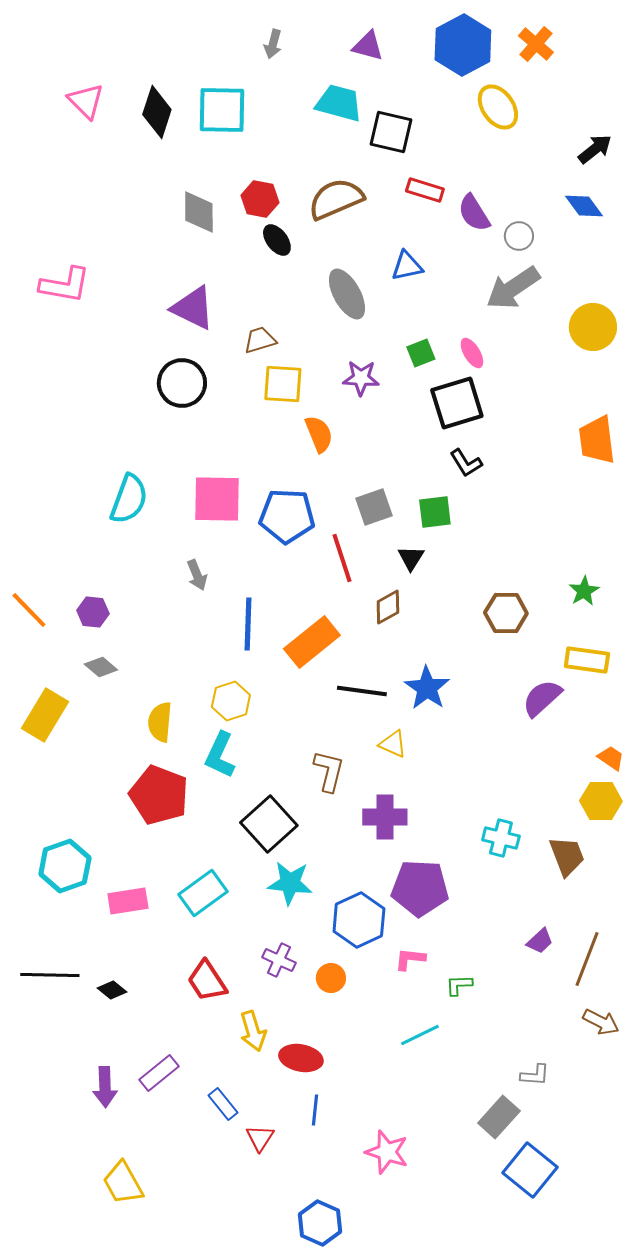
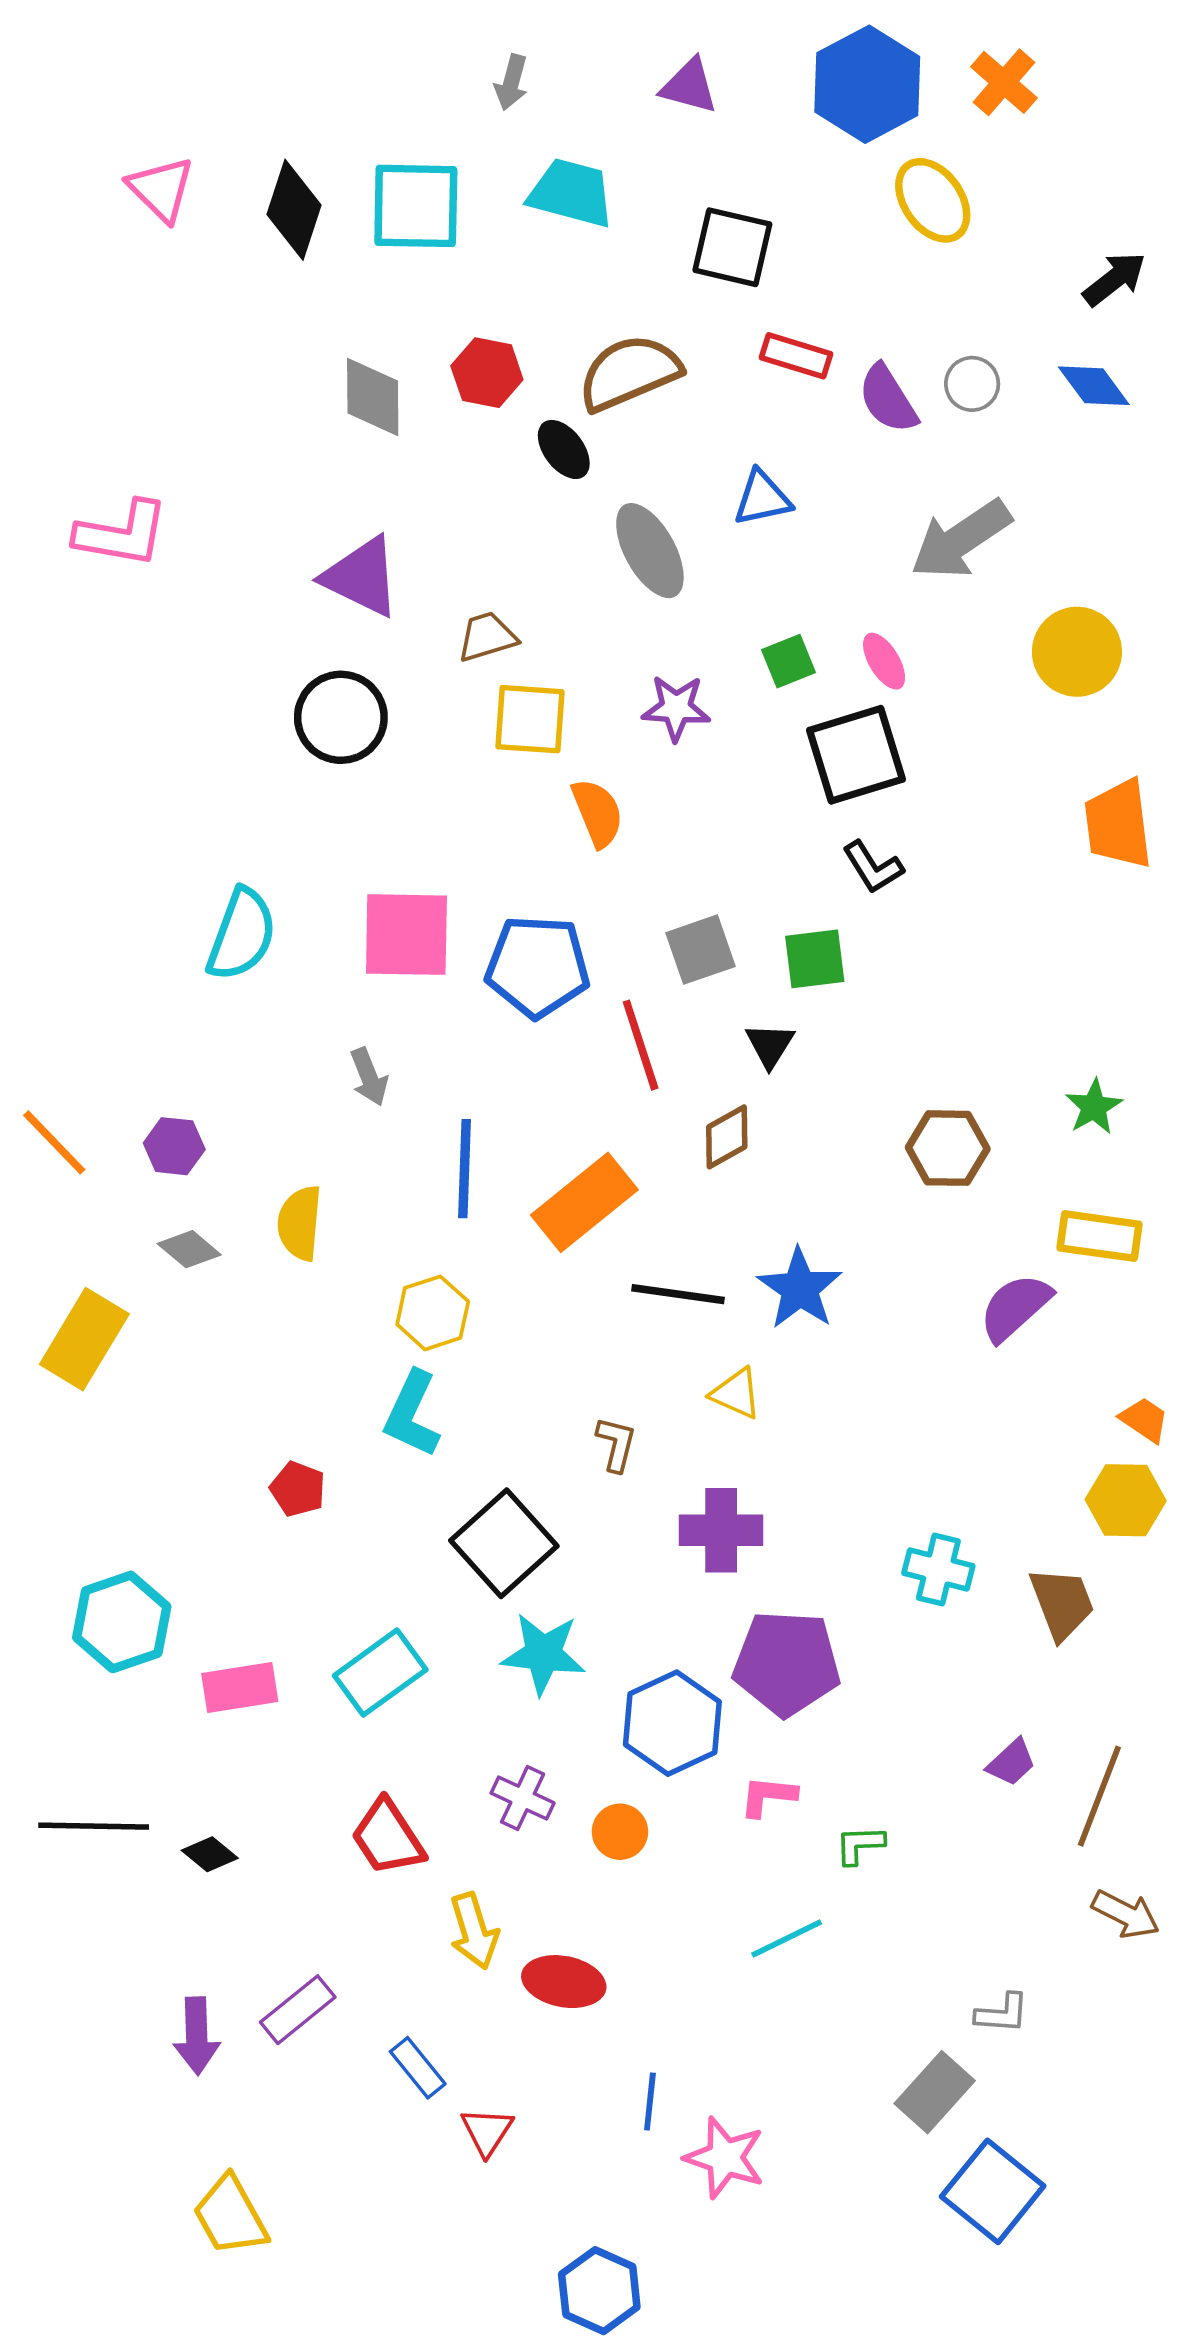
cyan trapezoid: (339, 103) -> (571, 193), moved
gray circle: (519, 236) -> (972, 384), moved
black ellipse: (277, 240) -> (564, 449), moved
yellow circle: (593, 327) -> (1077, 652), moved
yellow semicircle: (160, 722) -> (300, 1223), moved
brown L-shape: (329, 771) -> (616, 1444), size x0.7
red pentagon: (159, 795) -> (298, 1489), size x0.5
blue line: (315, 1110) -> (650, 2101), moved

